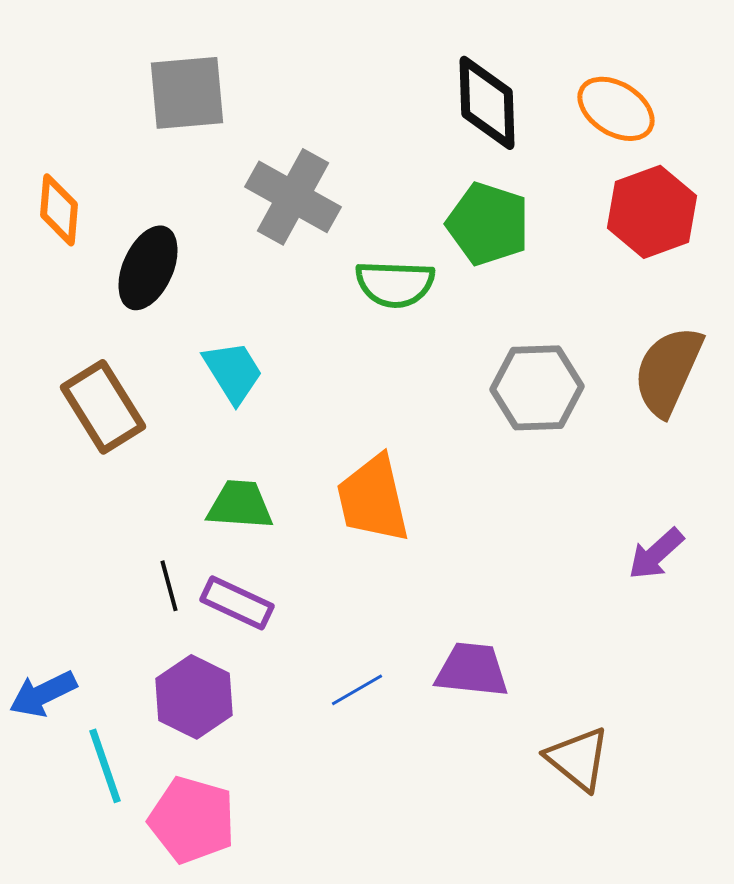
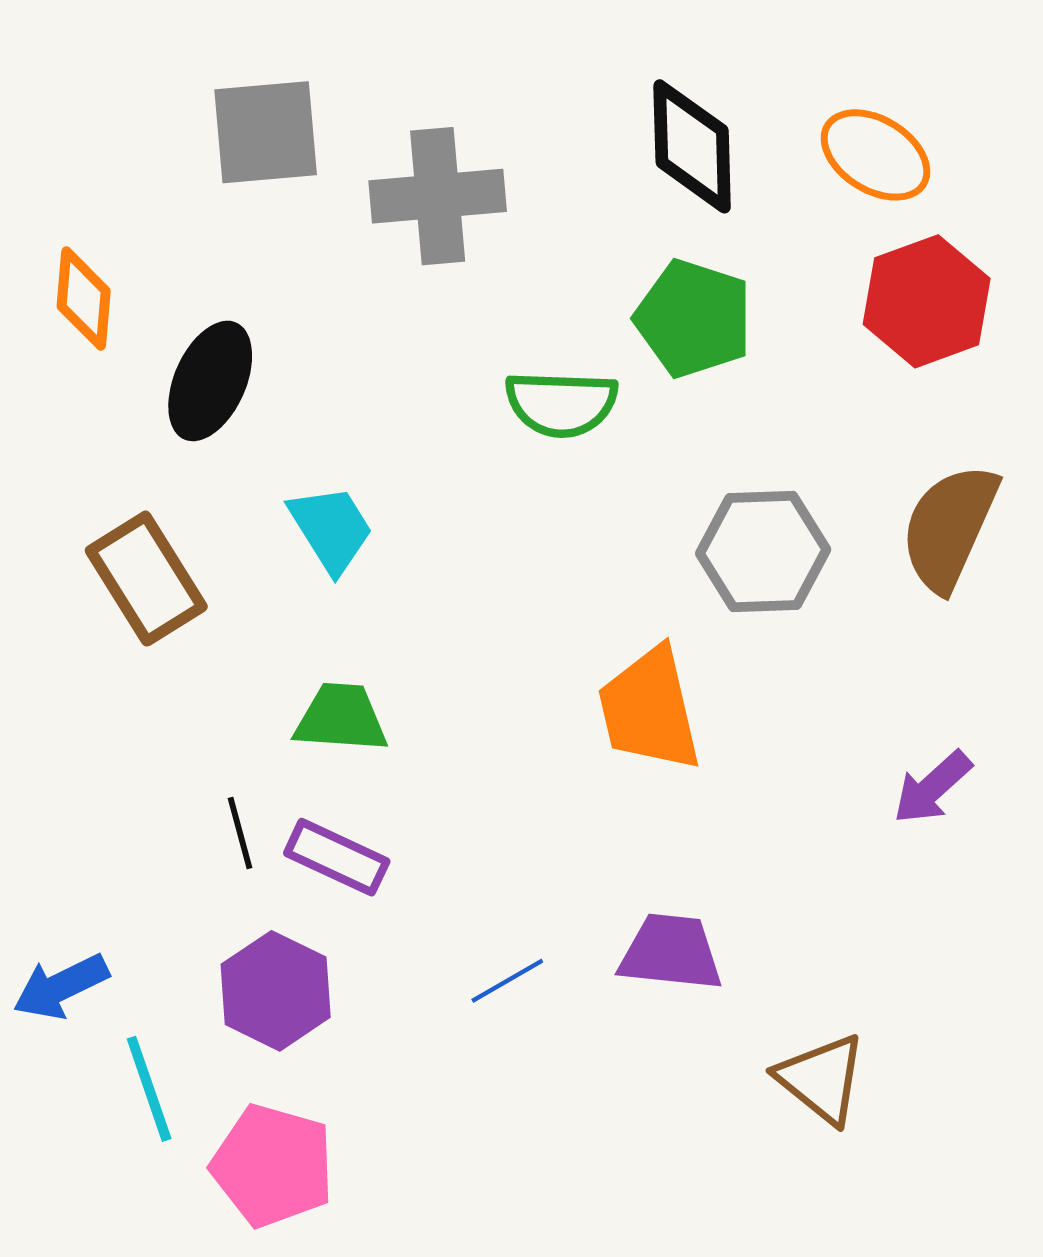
gray cross: (293, 197) -> (438, 196), moved, turned -34
orange trapezoid: (373, 499) -> (649, 709), moved

